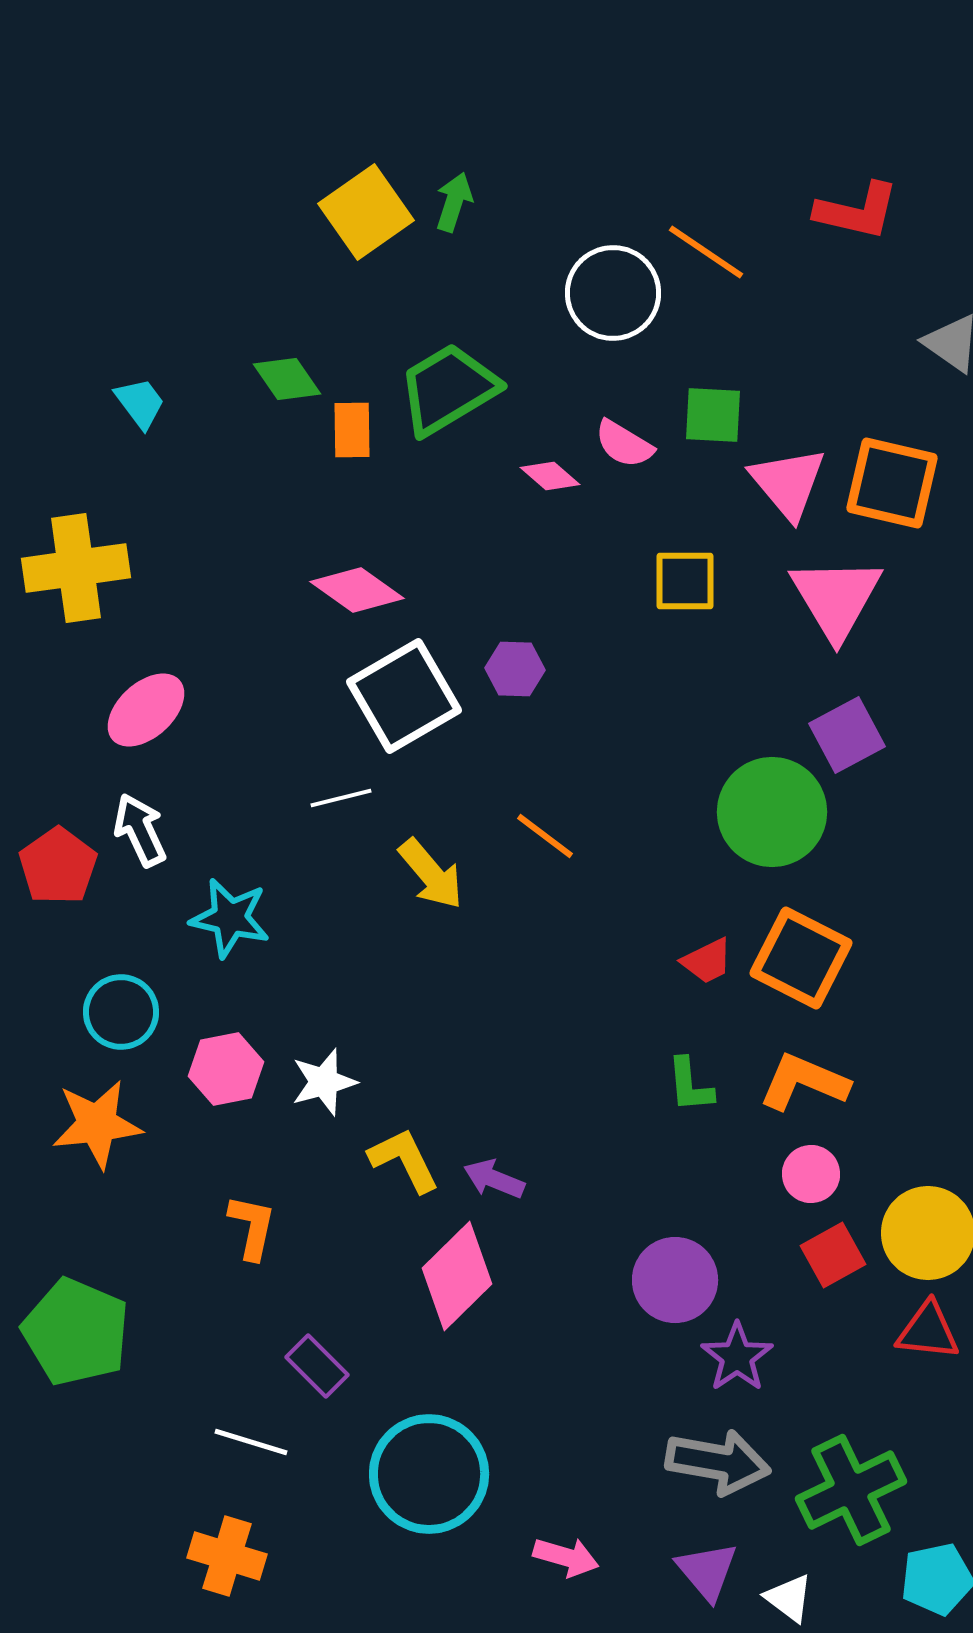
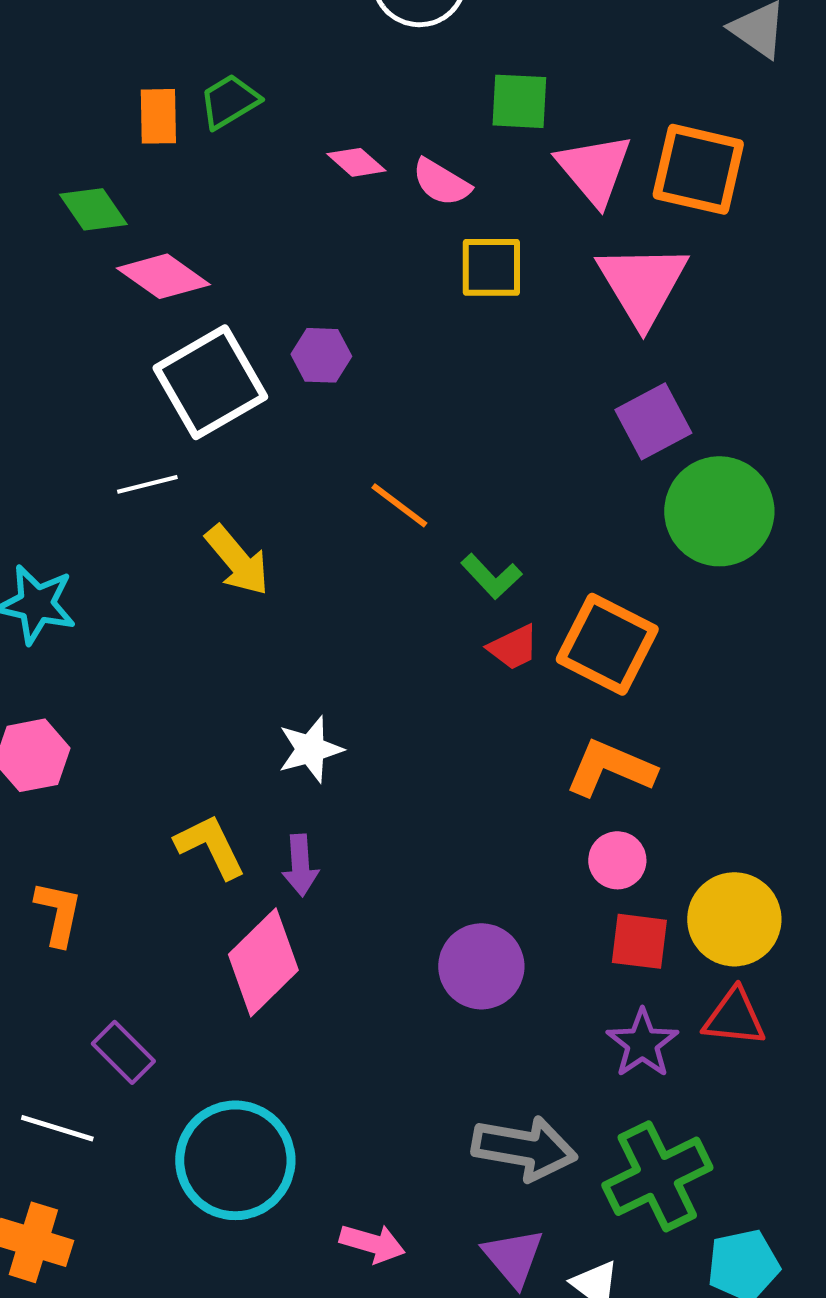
green diamond: (287, 379) -> (93, 209), moved
green trapezoid: (448, 389) -> (229, 101), moved, size x0.6
pink semicircle: (624, 444) -> (441, 182), moved
green circle: (772, 812) -> (719, 511), moved
orange line: (545, 836) -> (399, 505), moved
white star: (324, 1082) -> (310, 749), moved
green L-shape: (690, 1085) -> (491, 576), moved, turned -38
purple arrow: (494, 1179) -> (300, 865), turned -116
red square: (833, 1255) -> (639, 941), turned 36
purple star: (737, 1357) -> (642, 1043), moved

